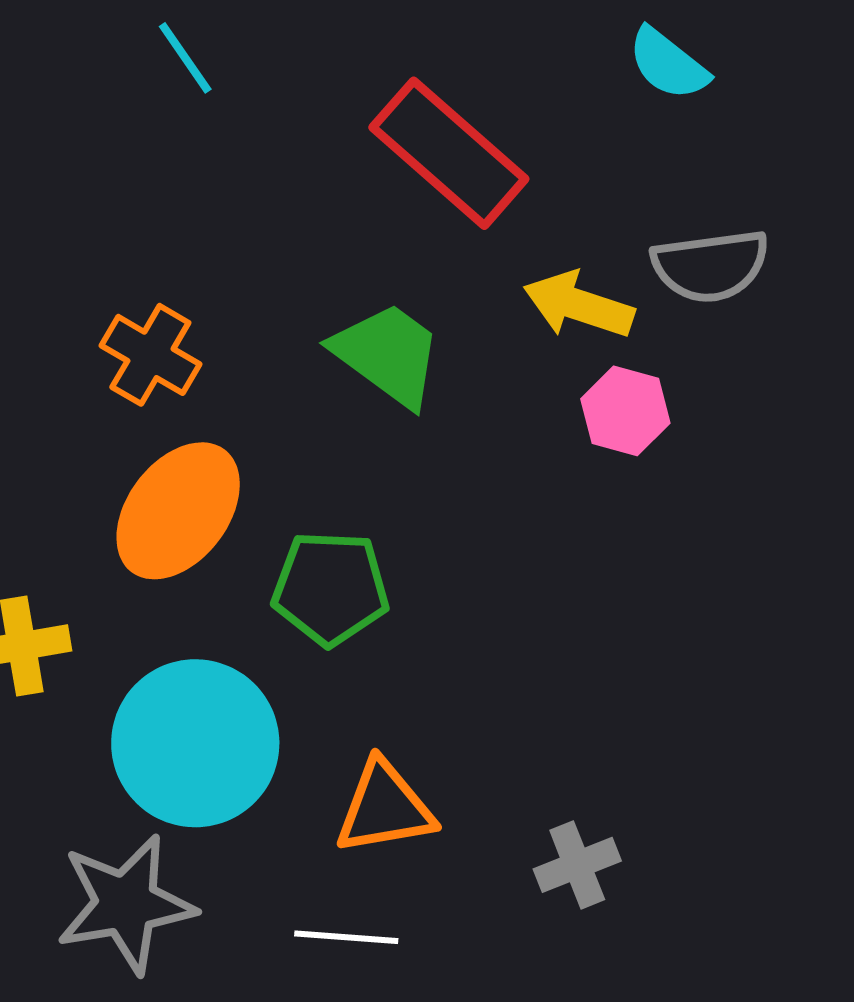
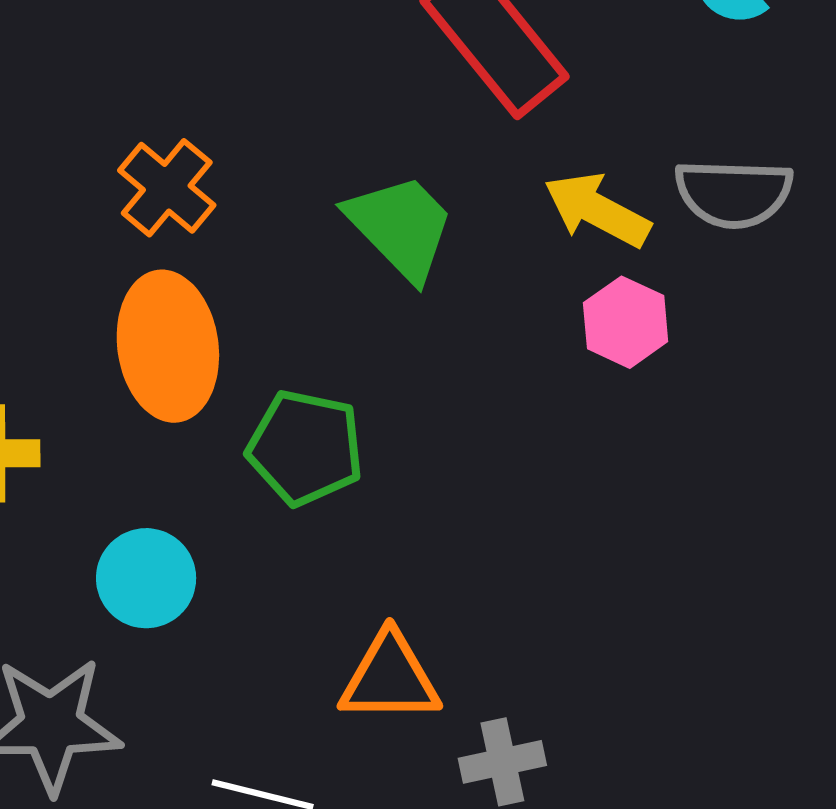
orange ellipse: (178, 511) -> (168, 346), turned -55
cyan circle: (195, 743) -> (146, 578), size x0.6
orange triangle: (385, 808) -> (390, 678), moved

